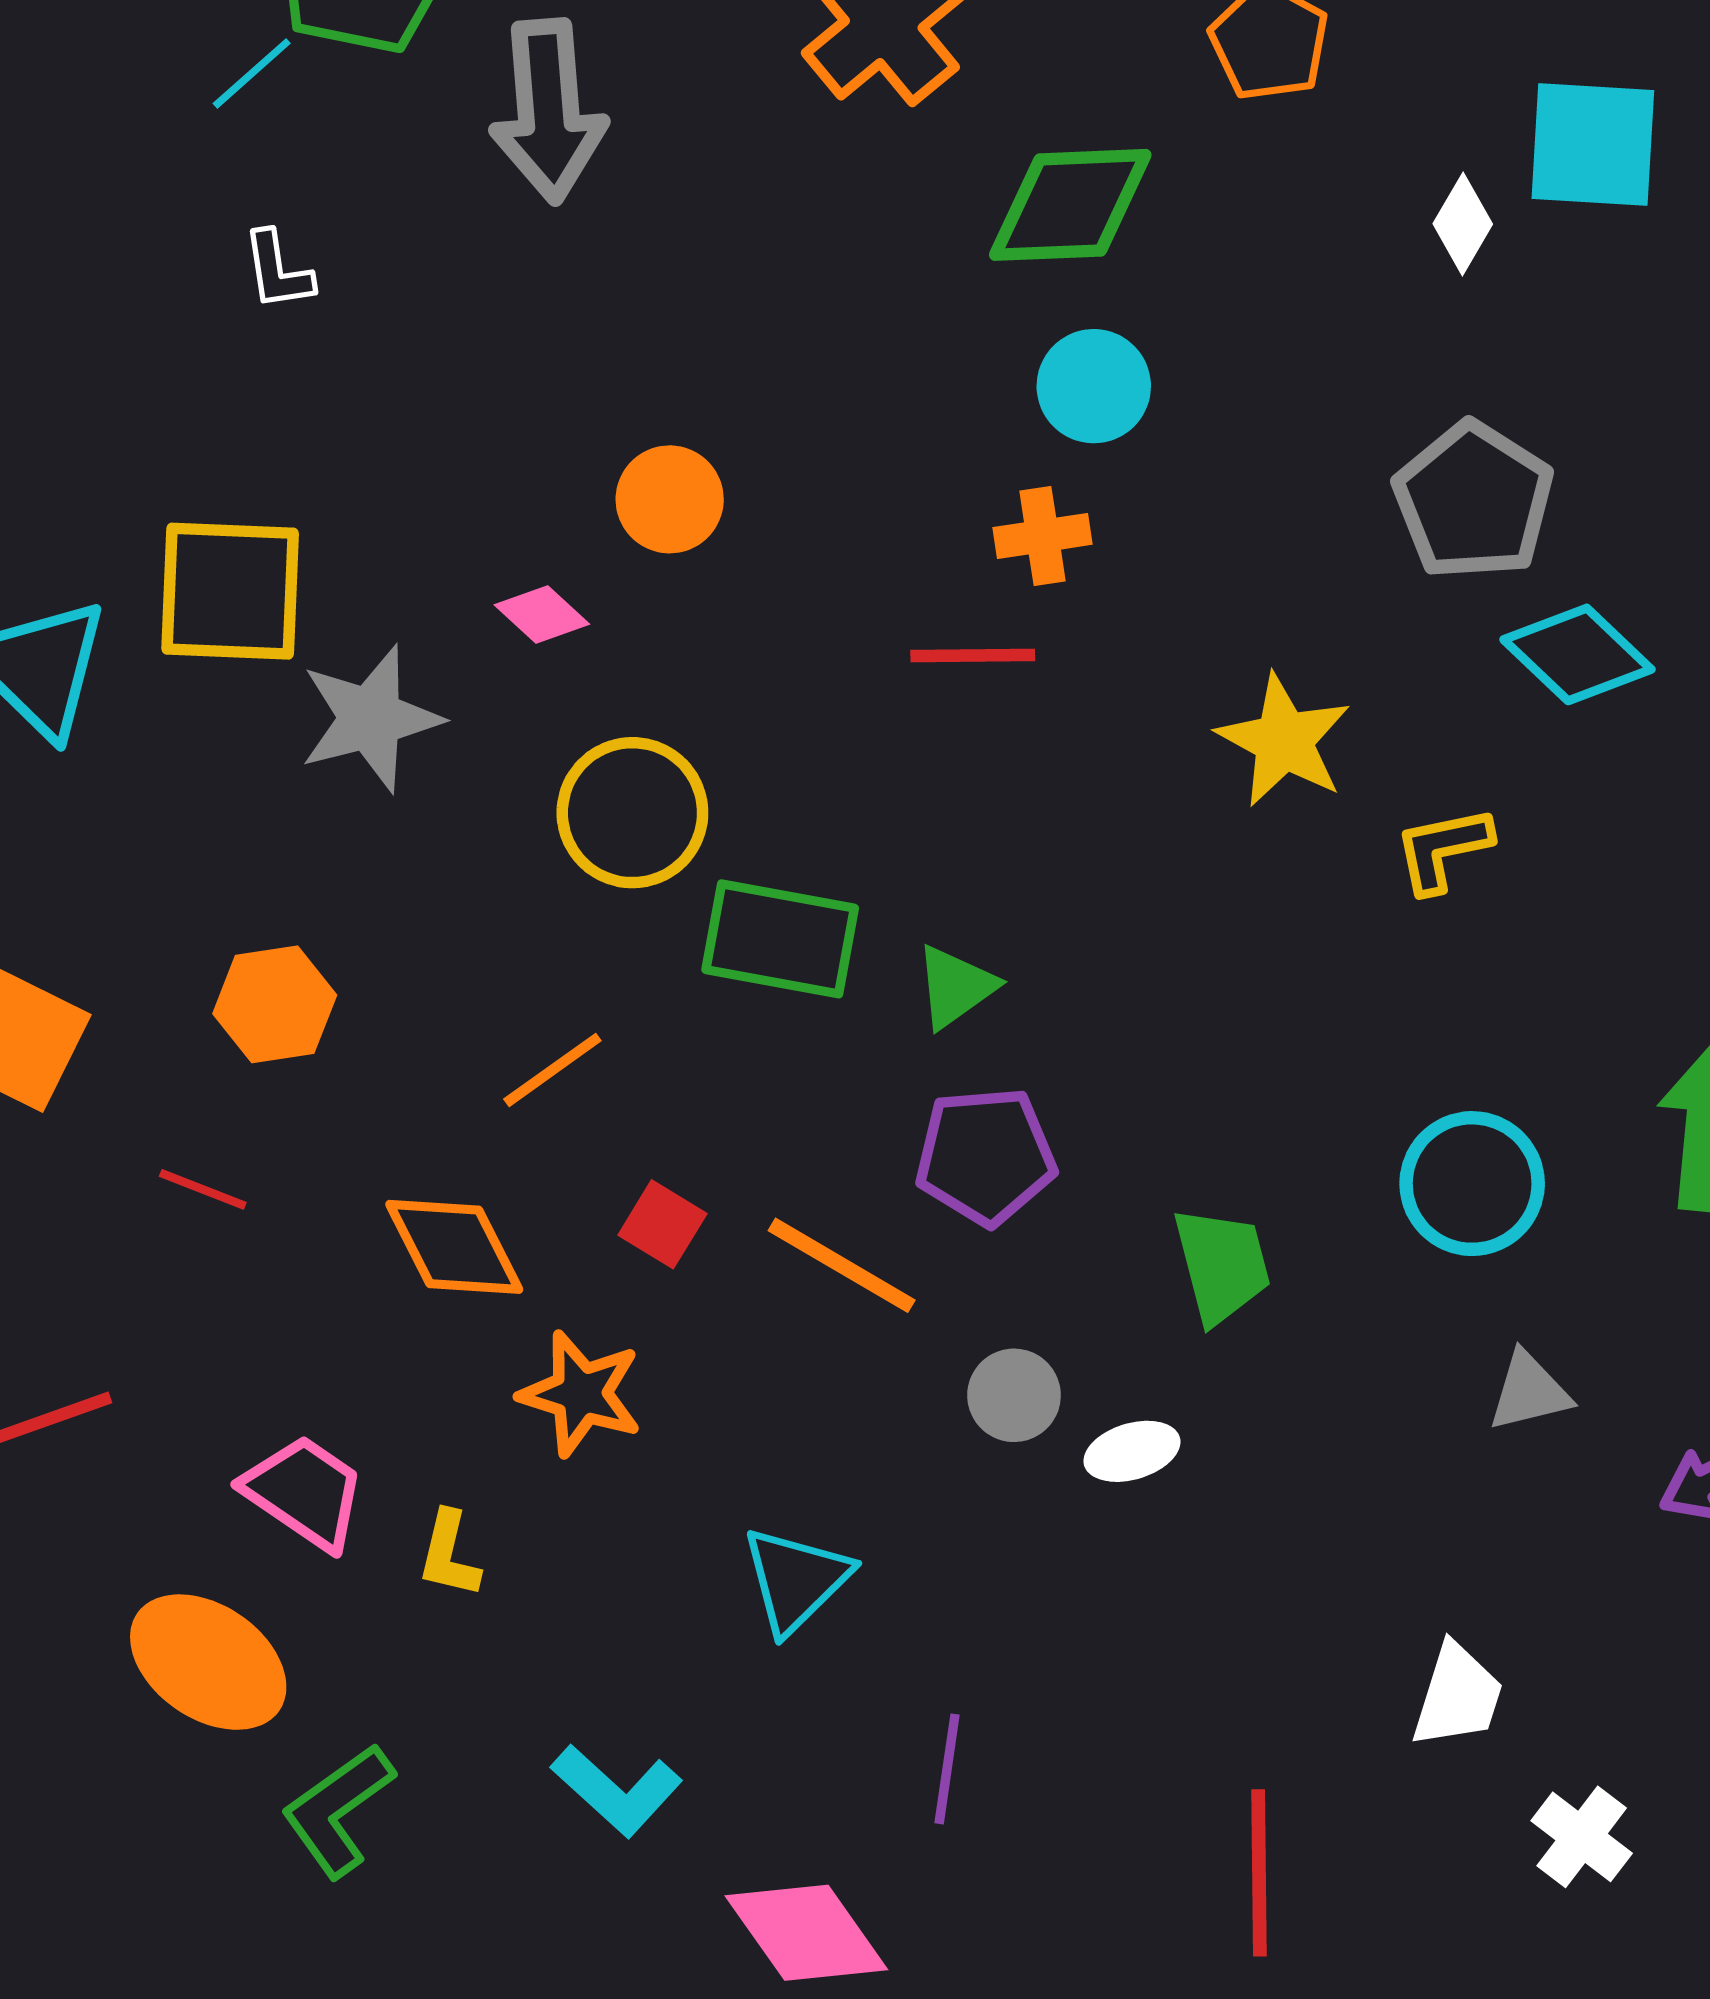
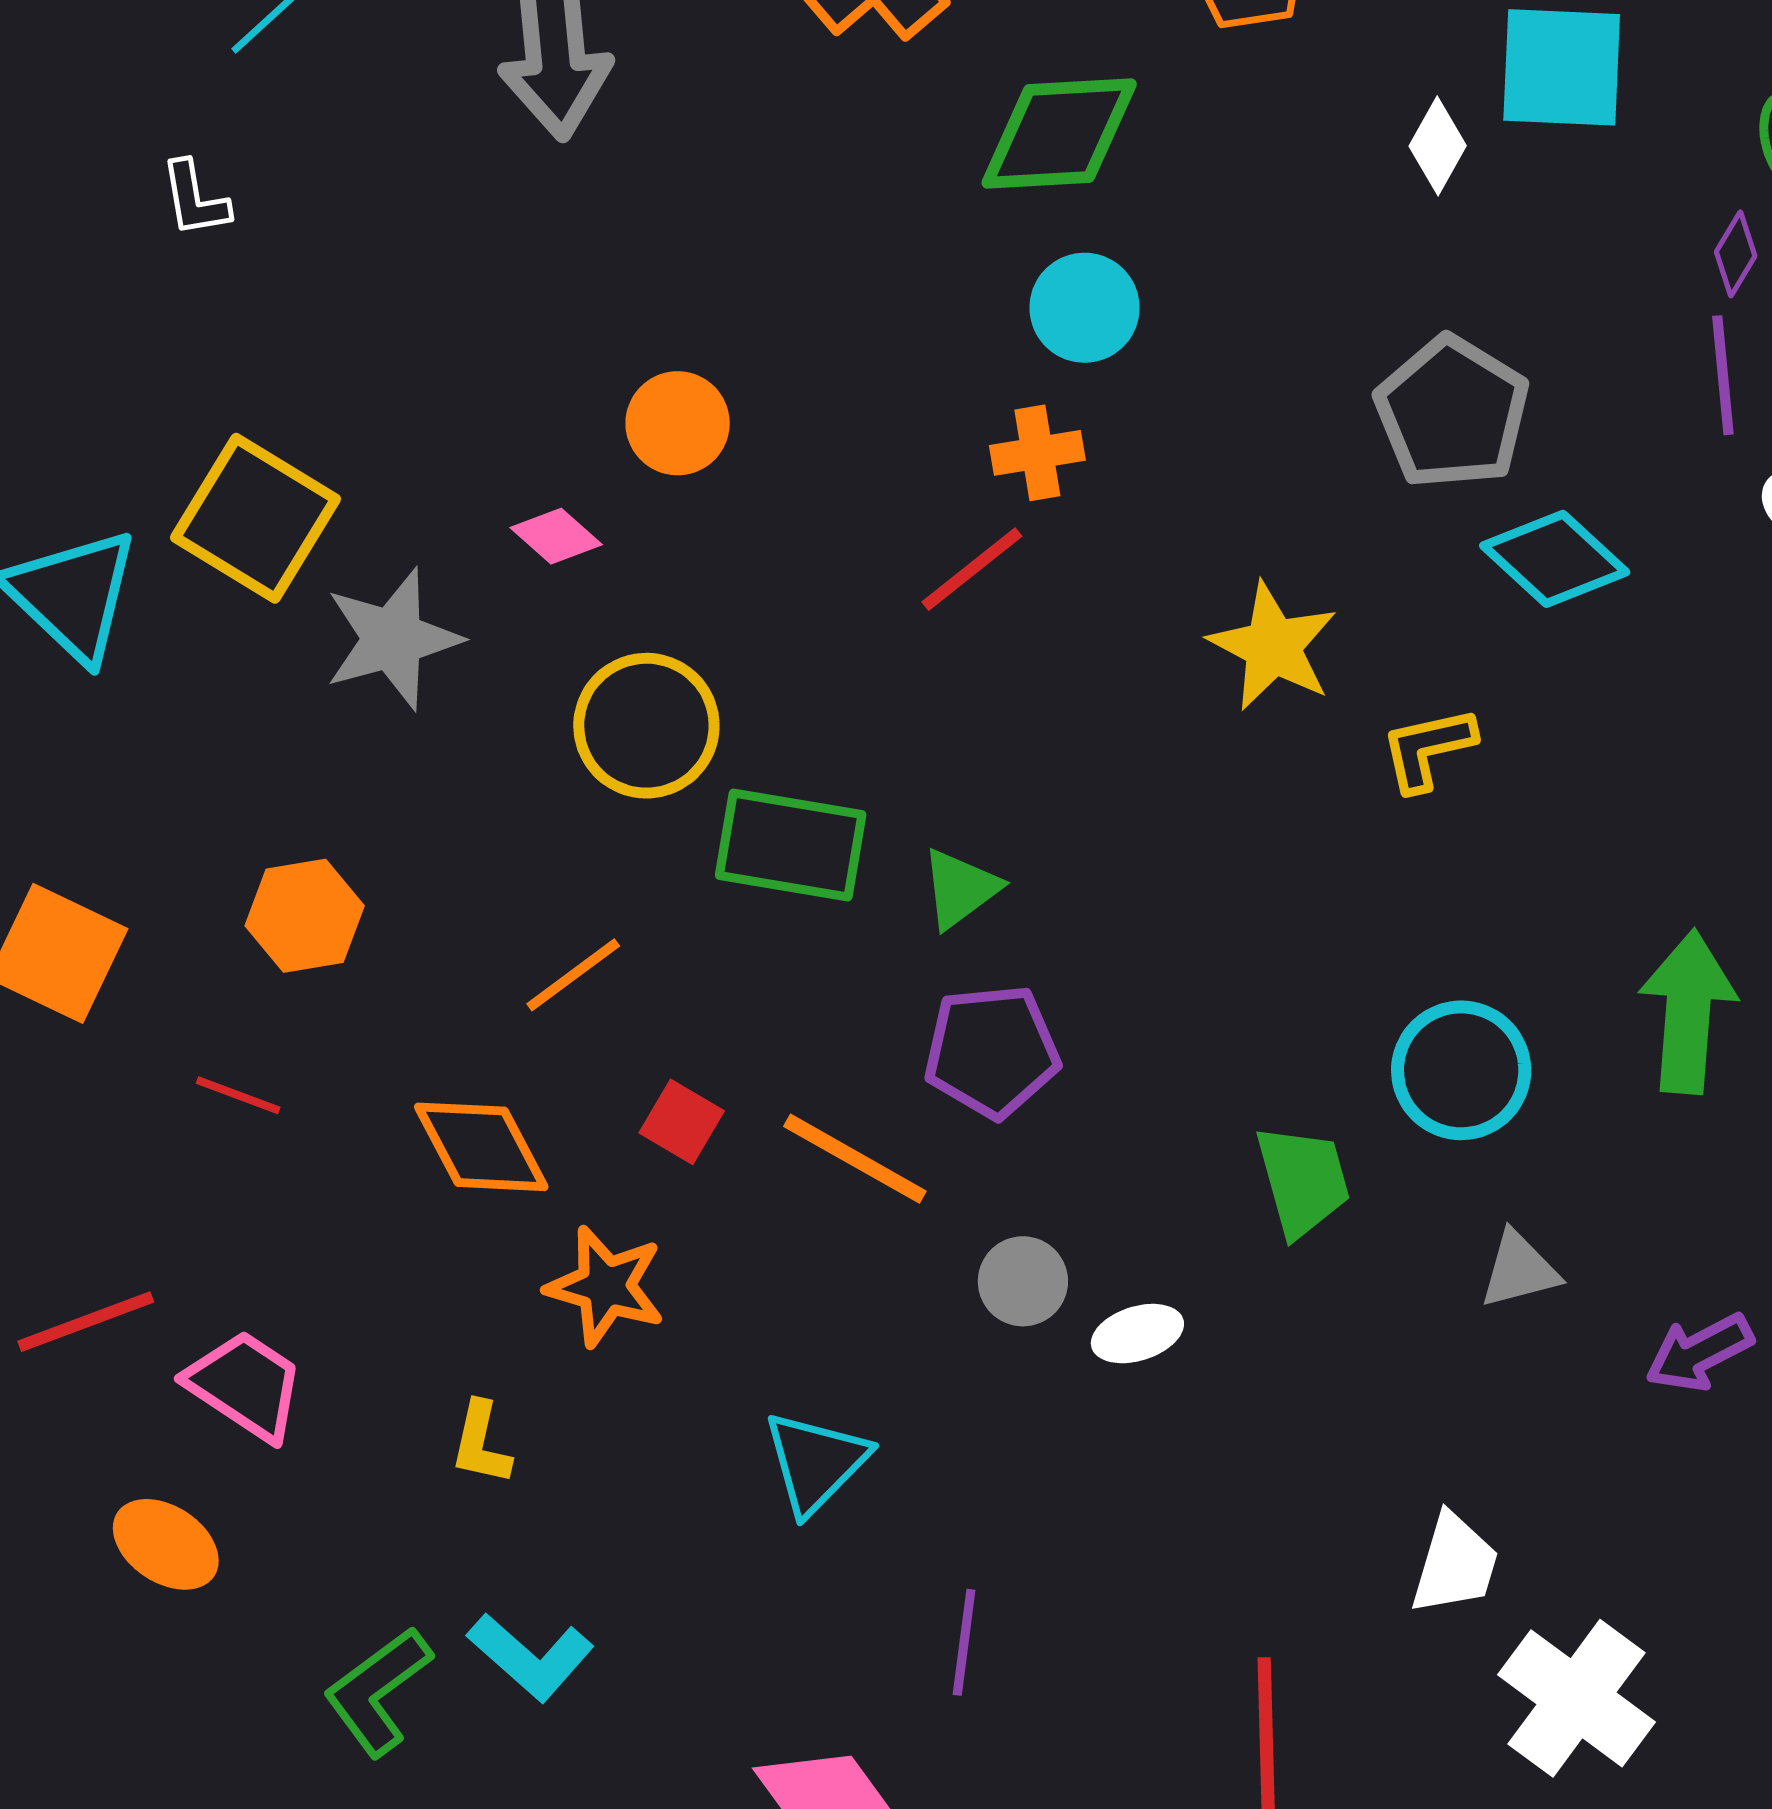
white L-shape: (278, 271) -> (195, 199), moved
yellow square: (230, 591) -> (256, 518), turned 30
red line: (973, 656) -> (972, 569), turned -37
green trapezoid: (1222, 1265) -> (1303, 1181), moved
pink trapezoid: (305, 1492) -> (245, 1385), moved
orange ellipse: (208, 1662) -> (166, 1544), moved, size x0.7
cyan L-shape: (617, 1790) -> (531, 1657), moved
white cross: (1582, 1837) -> (1576, 1698), size x1.6

